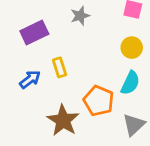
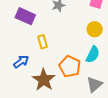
purple rectangle: (34, 32) -> (25, 16), turned 48
blue arrow: (30, 79) -> (21, 62), moved

